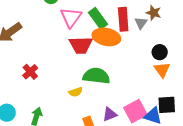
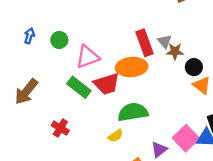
brown star: (154, 13) -> (175, 51), moved
pink triangle: (71, 17) -> (87, 57), turned 50
green rectangle: (98, 18) -> (79, 87), moved

